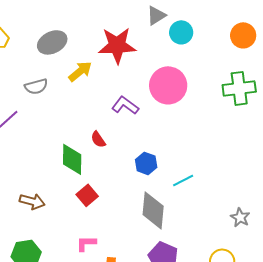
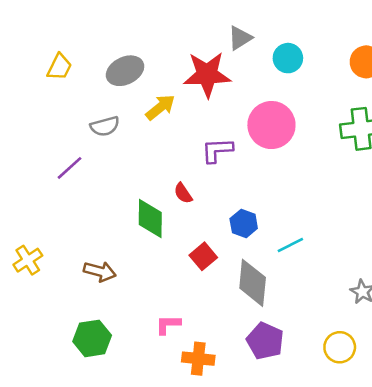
gray triangle: (156, 15) -> (240, 38), moved
purple L-shape: (125, 105) -> (217, 150), turned -40
red square: (87, 195) -> (203, 256), moved

